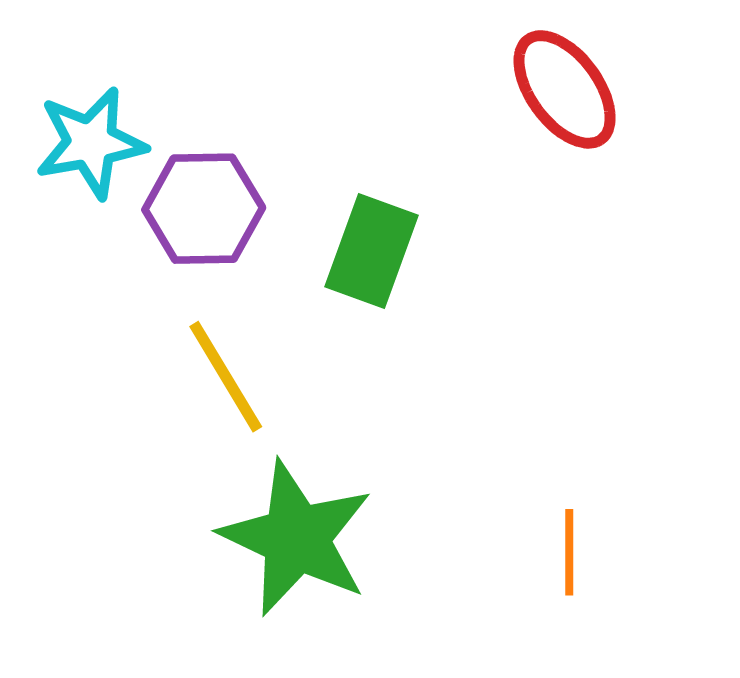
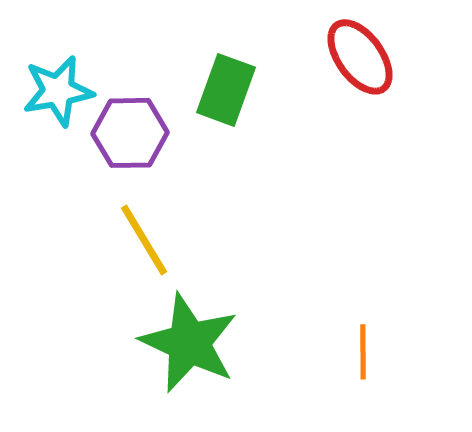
green rectangle: (372, 251) -> (226, 90), moved

